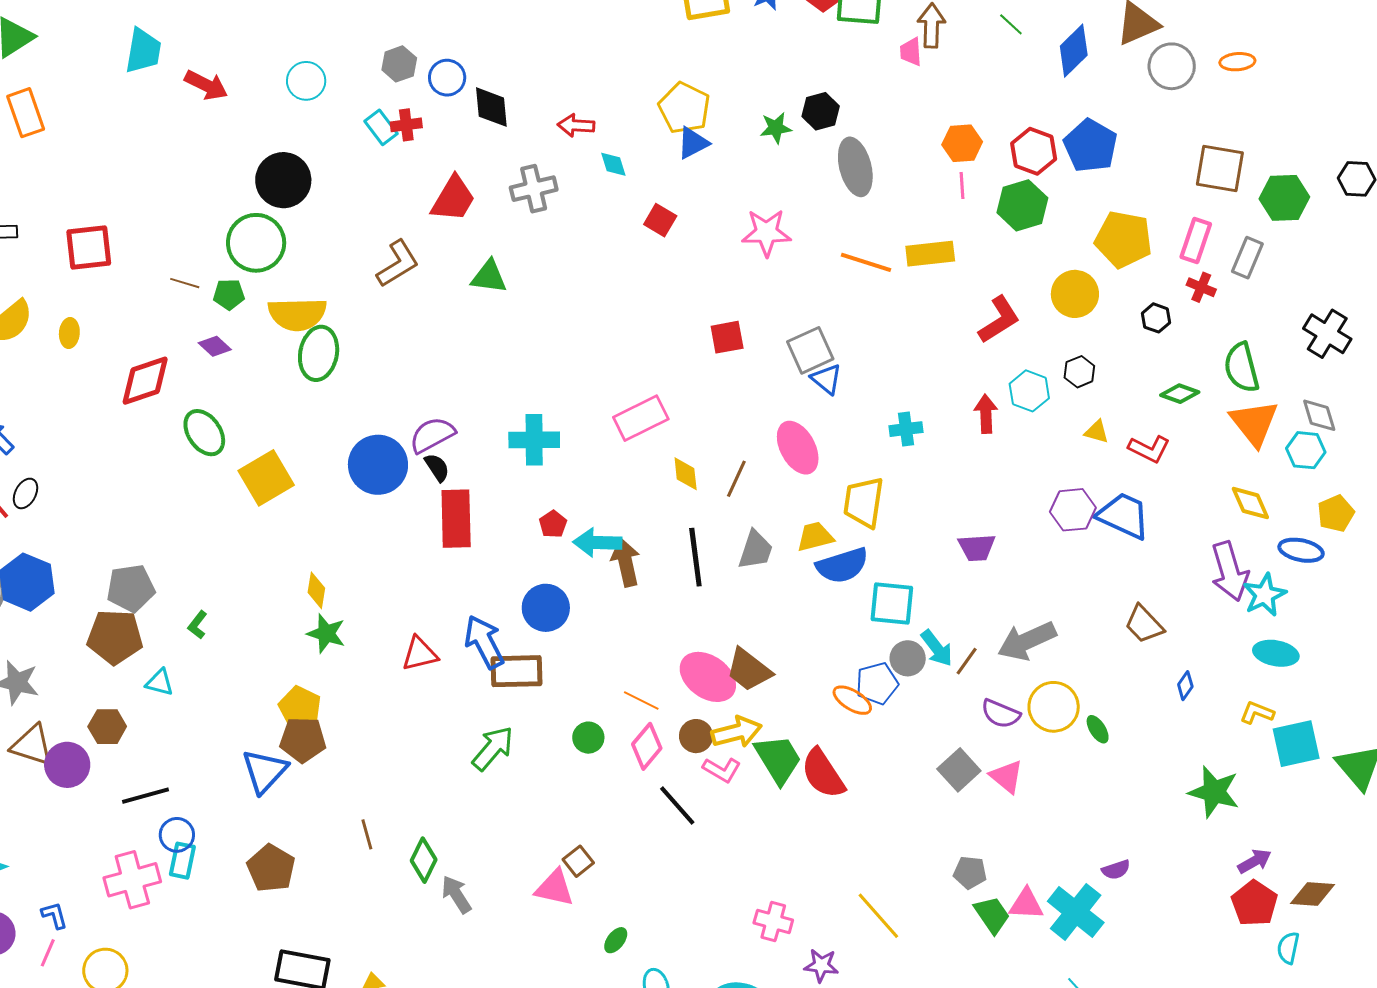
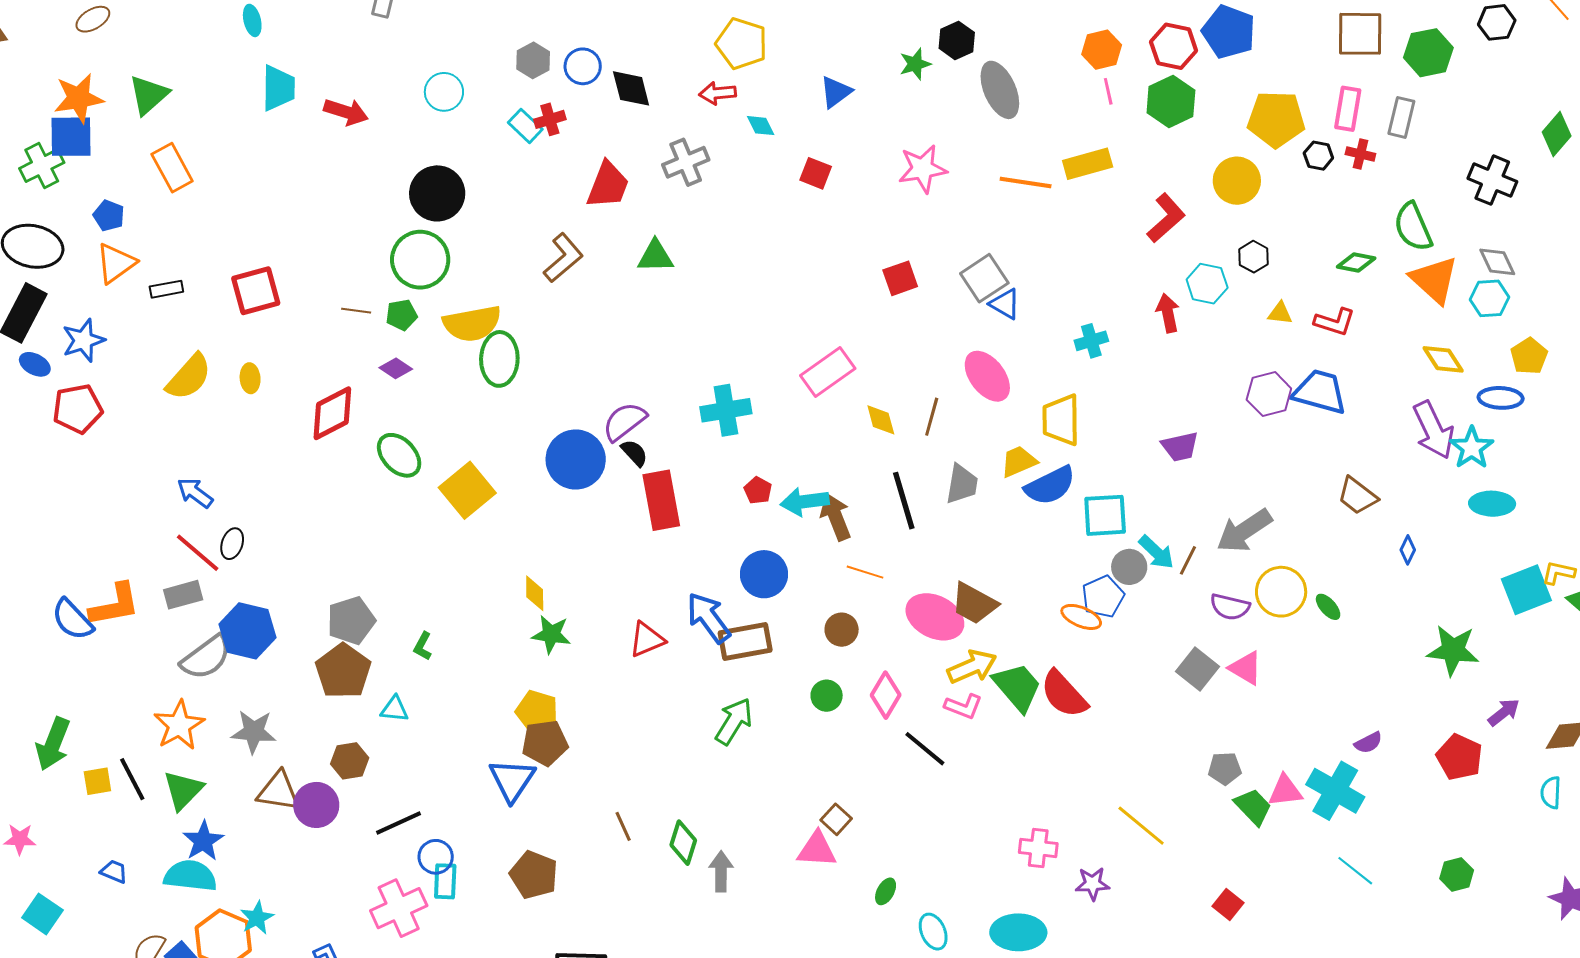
yellow pentagon: (684, 108) -> (742, 44), moved
black hexagon: (1156, 318) -> (1318, 156), moved
brown pentagon: (115, 637) -> (343, 671), turned -30
orange line: (641, 701) -> (865, 572), moved
yellow L-shape: (1257, 713) -> (1558, 573), moved
brown circle: (696, 736) -> (842, 630), moved
gray arrow: (456, 894) -> (721, 871), turned 42
red pentagon: (1254, 903) -> (1459, 757), moved

